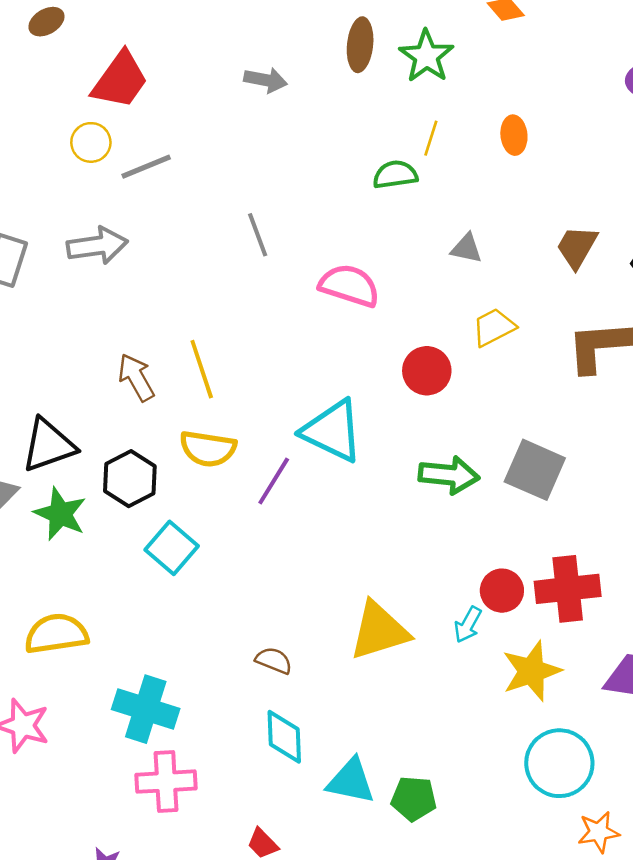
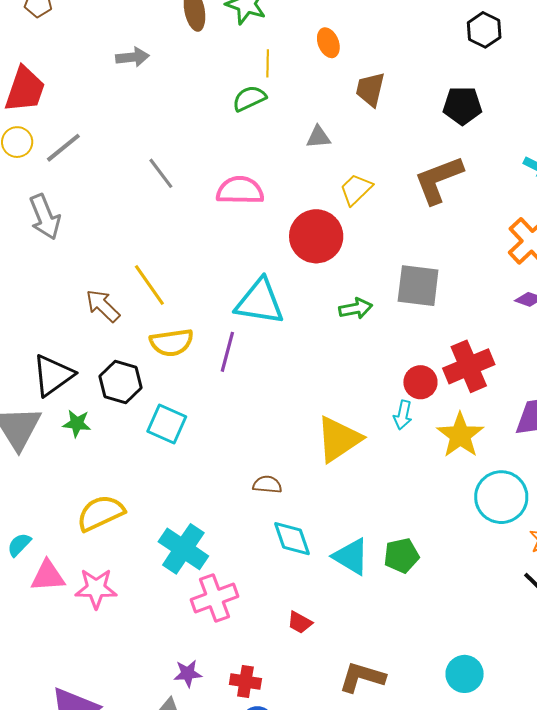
gray arrow: (97, 246) -> (45, 217), turned 93
brown trapezoid: (577, 247) -> (370, 89), moved
red circle: (427, 371) -> (316, 236), size x1.4
green arrow: (449, 475) -> (356, 309), size x0.7
green star: (60, 514) -> (77, 423), size x0.7
cyan cross: (146, 709) -> (183, 549), turned 33
cyan triangle: (351, 781) -> (351, 557), turned 36

